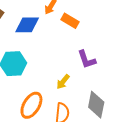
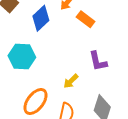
blue diamond: (27, 25) -> (41, 18), turned -50

